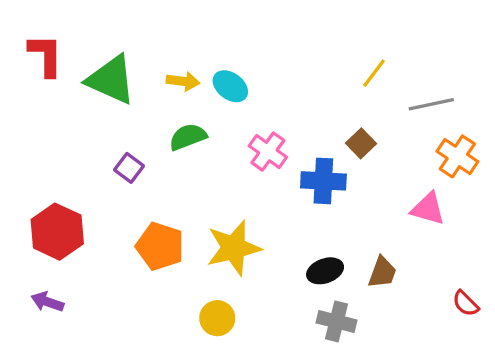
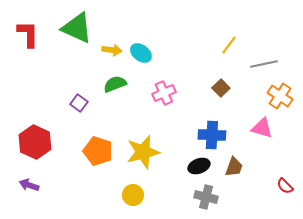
green triangle: (111, 80) -> (77, 28), moved
pink cross: (268, 152) -> (164, 93), turned 30
blue cross: (323, 181) -> (212, 135), moved

